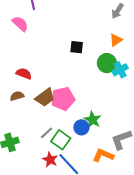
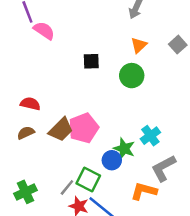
pink semicircle: (20, 24) -> (44, 31), moved
cyan cross: (120, 70) -> (150, 136), moved
gray line: (46, 133) -> (67, 187), moved

